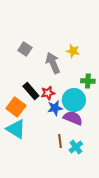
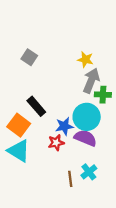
gray arrow: (53, 63) -> (91, 81), moved, turned 45
red star: (48, 93) -> (56, 143), moved
brown line: (60, 141) -> (70, 179), moved

